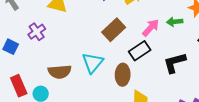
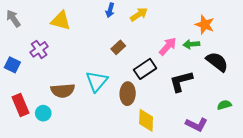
green arrow: (175, 22) -> (191, 44), moved
pink arrow: (151, 28) -> (168, 46), moved
brown rectangle: (114, 30) -> (118, 47), size x0.6

